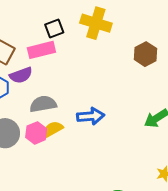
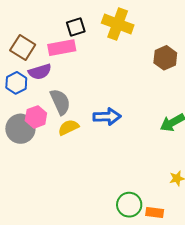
gray semicircle: (43, 104) -> (60, 102), turned 72
pink hexagon: (36, 133) -> (36, 117), moved

